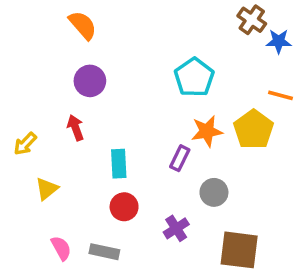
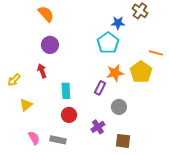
blue star: (279, 41) -> (118, 23), moved
brown square: (239, 250) -> (123, 141), moved, size x0.7

